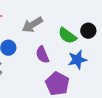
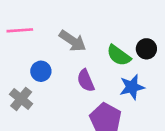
gray arrow: (32, 25) -> (73, 41), turned -115

